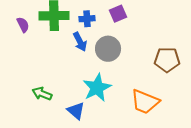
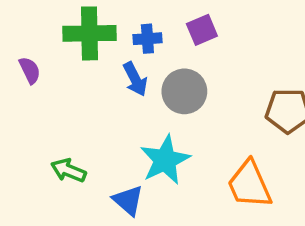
purple semicircle: (23, 25) -> (30, 70), moved
orange trapezoid: (145, 102) -> (249, 185), turned 44

